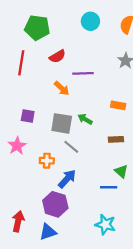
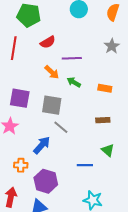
purple square: (28, 116) -> (20, 98), size x1.5
green arrow: (85, 119) -> (74, 82), moved
orange cross: (47, 161) -> (21, 165), moved
blue arrow: (67, 179) -> (42, 145), moved
blue line: (109, 187) -> (85, 165), moved

